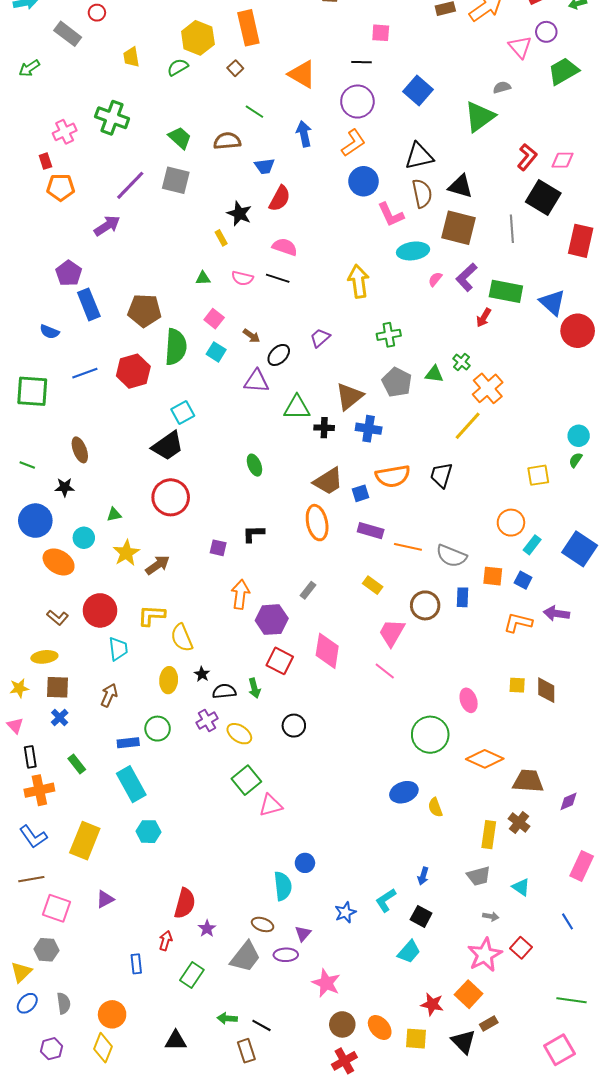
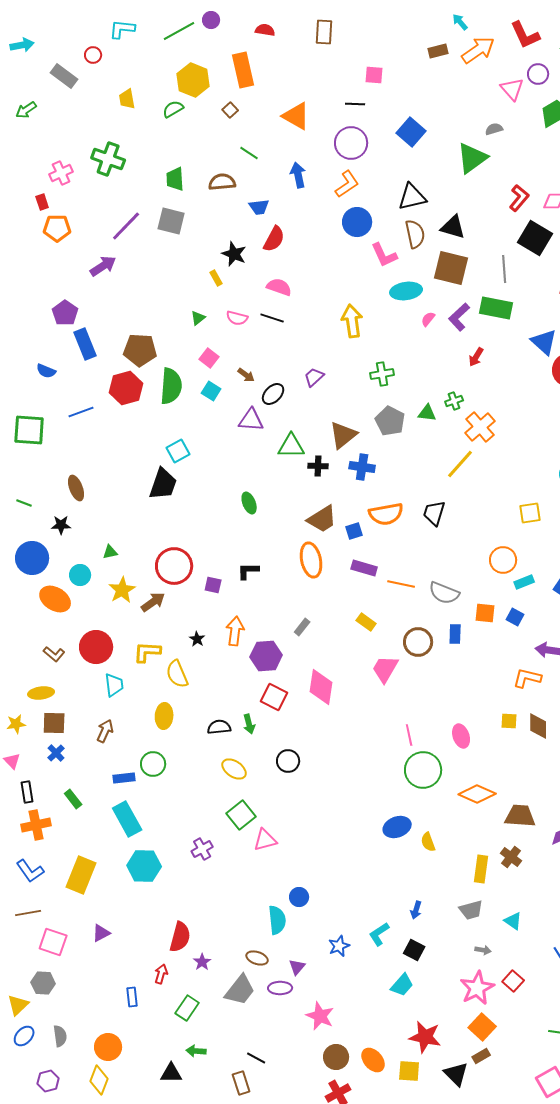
green trapezoid: (180, 138) -> (175, 179), turned -135
green triangle: (203, 278) -> (198, 318), turned -35
green rectangle: (506, 291) -> (496, 308), moved
green cross: (461, 362) -> (454, 401), turned 30
red hexagon: (133, 371) -> (126, 388), moved
black trapezoid: (168, 446) -> (163, 484), turned -36
red circle: (171, 497) -> (174, 566), moved
cyan rectangle: (532, 545) -> (524, 582), turned 30
orange L-shape: (518, 623) -> (527, 678), moved
pink line: (385, 671) -> (409, 735), moved, turned 40
black star: (202, 674) -> (197, 639), moved
purple cross: (207, 721) -> (202, 849), moved
cyan hexagon: (148, 832) -> (144, 866), size x1.4
orange square: (469, 994) -> (482, 1027), moved
red star: (432, 1004) -> (425, 1037), size x1.4
green arrow: (227, 1018) -> (196, 1051), moved

